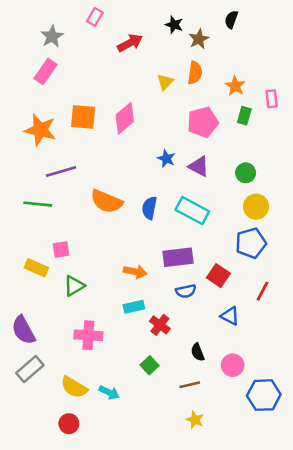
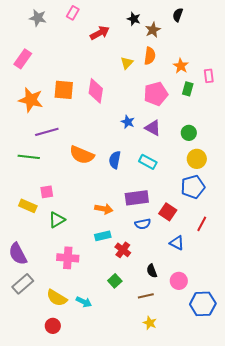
gray star: (52, 36) -> (38, 18), moved, turned -30
pink rectangle: (45, 71) -> (23, 59), moved
pink diamond: (125, 118) -> (96, 91), turned -40
cyan rectangle: (192, 211) -> (148, 162), size x0.7

